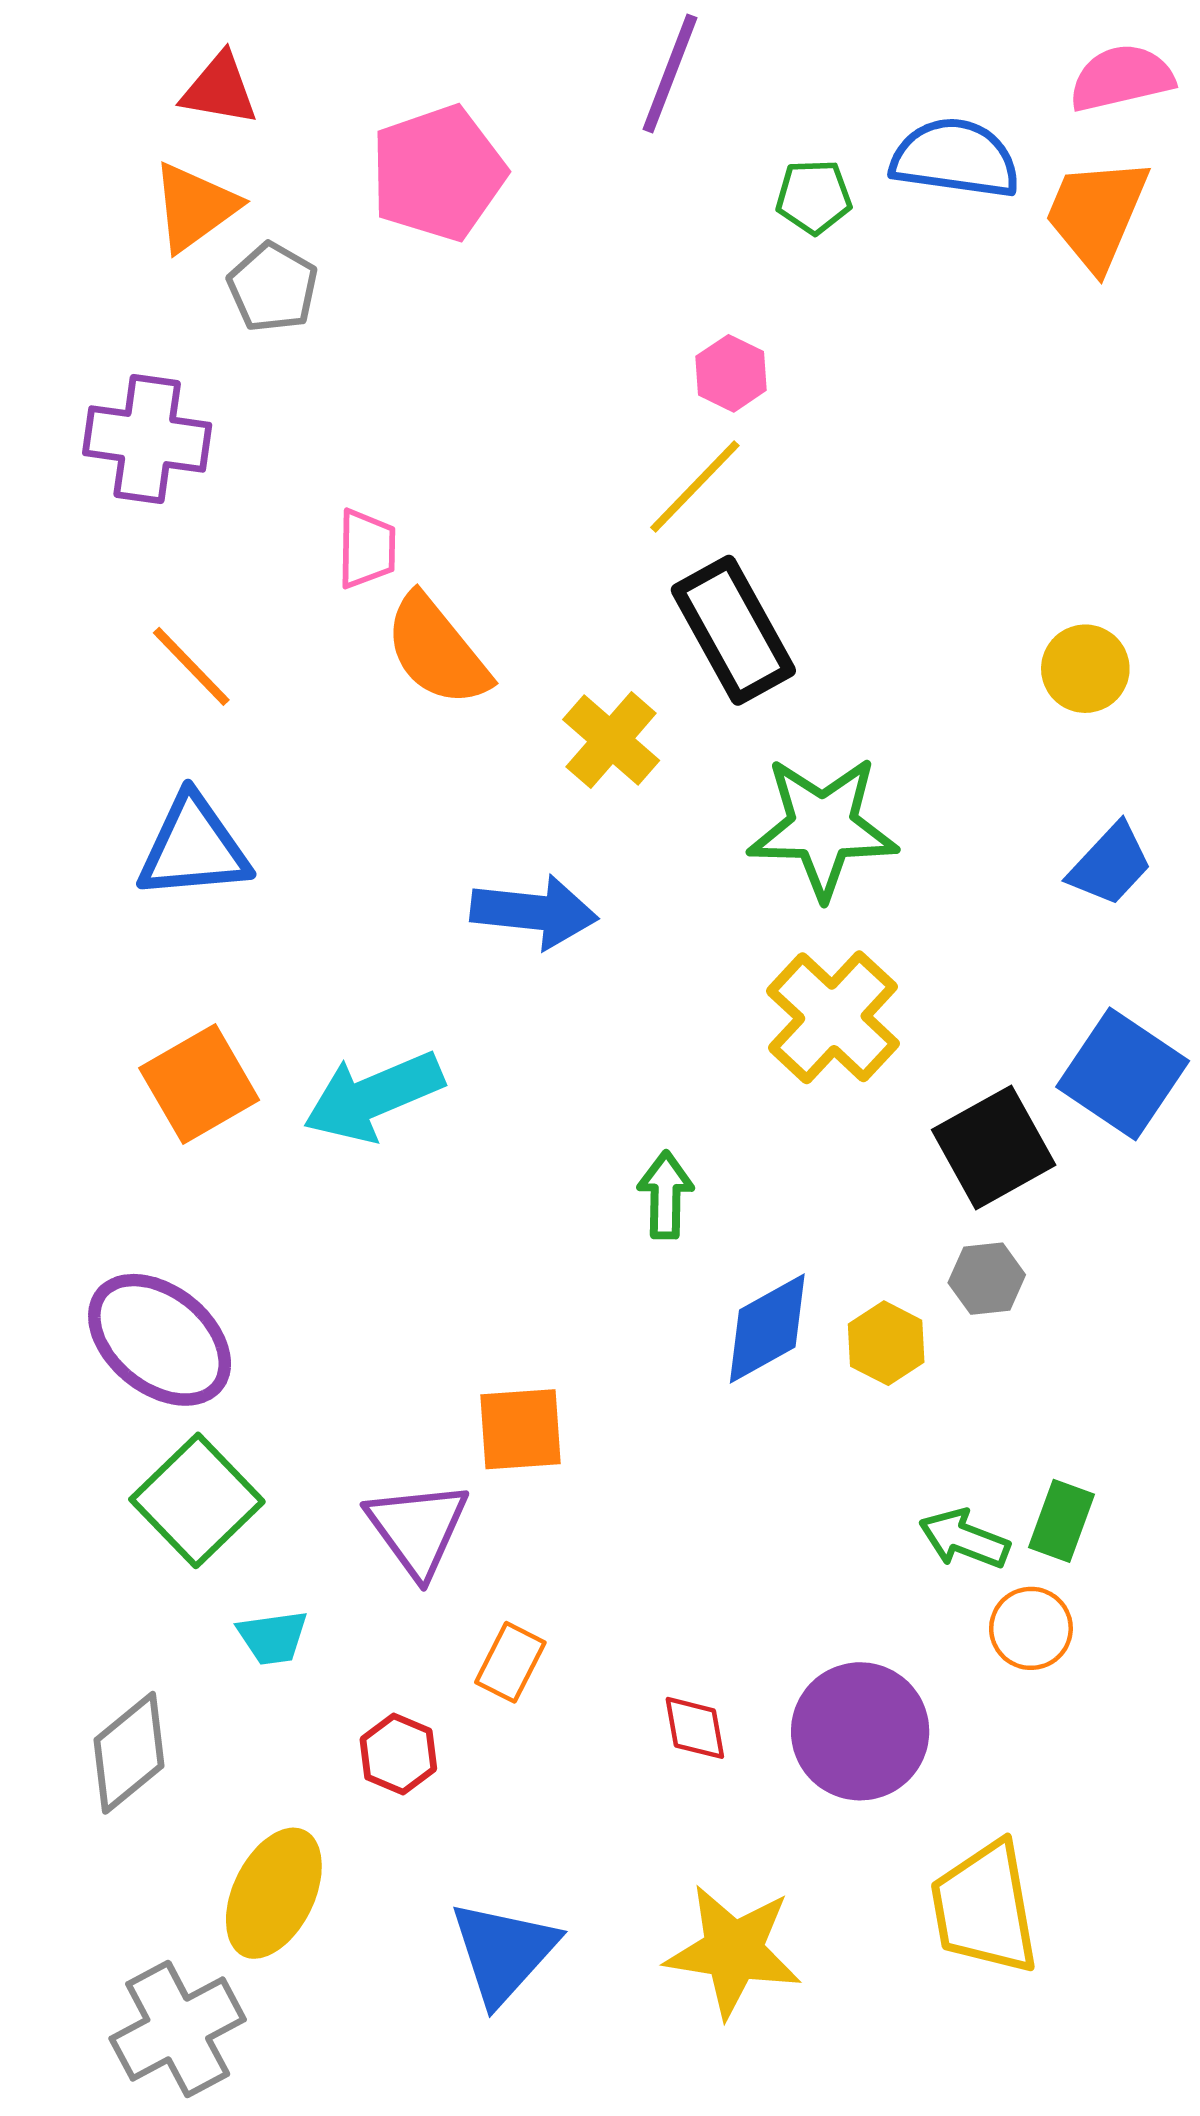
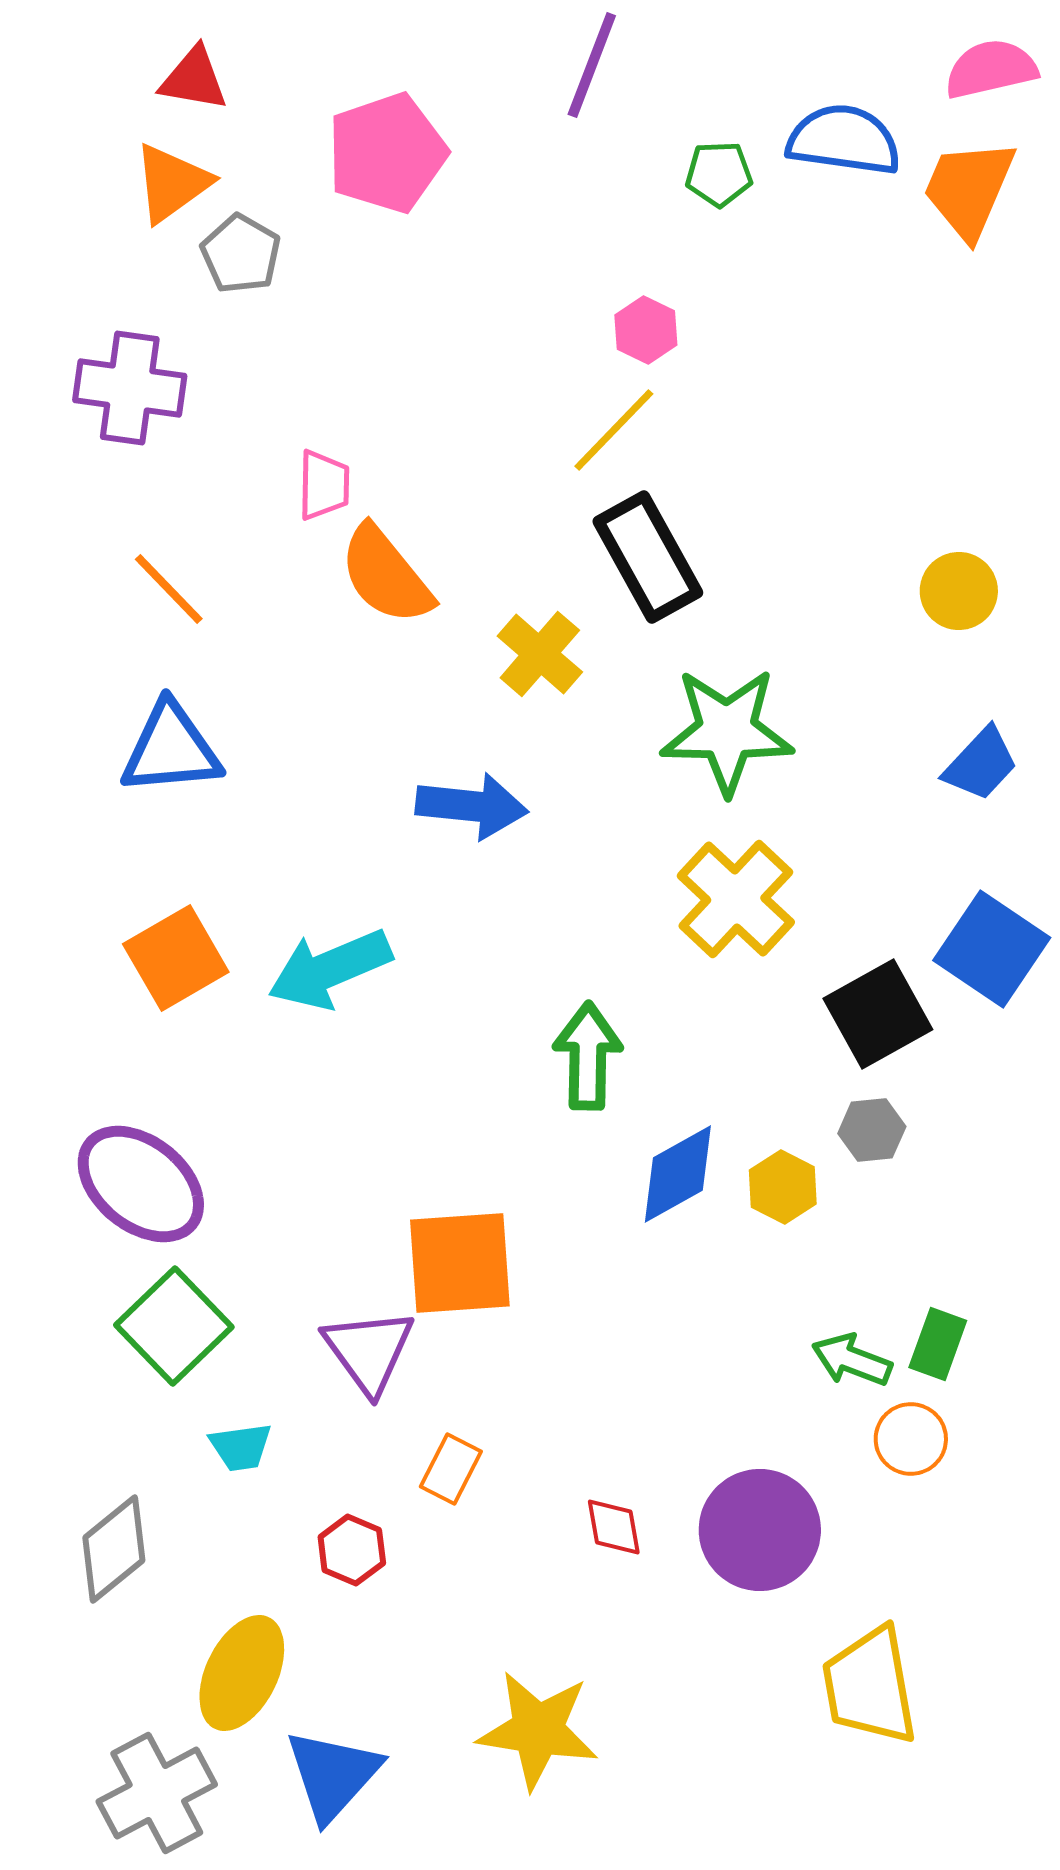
green arrow: (665, 1195) -> (588, 1056), size x1.4
orange square: (521, 1429) -> (460, 1263), size x1.4
yellow star: (733, 1951) -> (538, 1730), moved
blue triangle: (504, 1952) -> (333, 1775), moved

